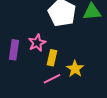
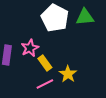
yellow rectangle: (52, 58) -> (45, 63), turned -49

